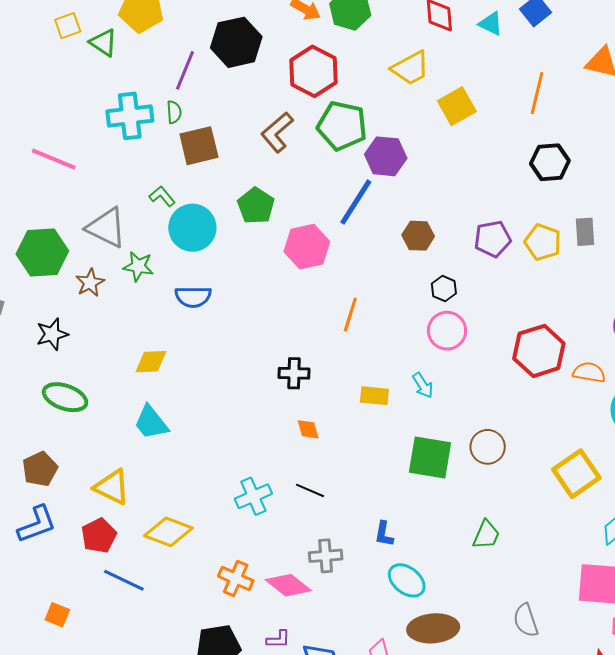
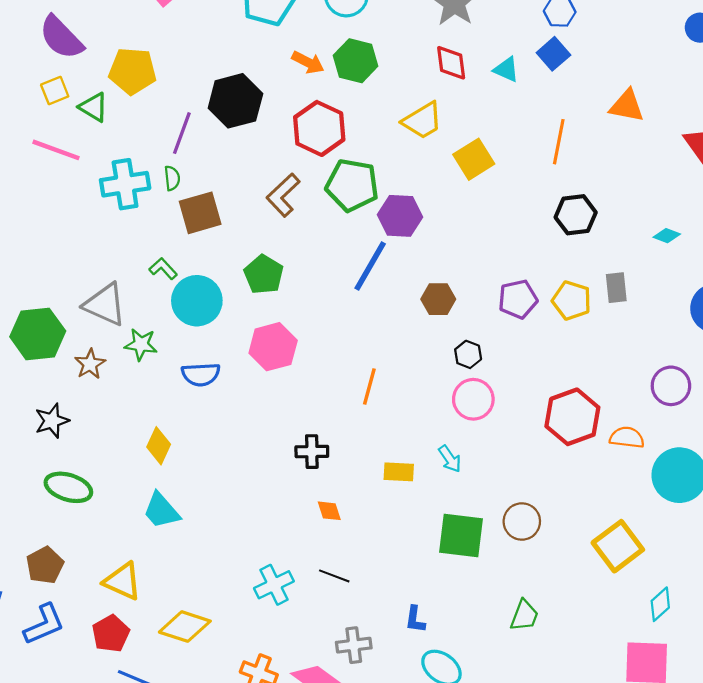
pink line: (54, 159) -> (56, 150), moved
pink hexagon: (307, 247) -> (273, 347), moved
yellow diamond: (151, 362) -> (159, 446), turned -60

